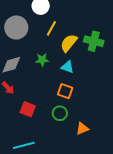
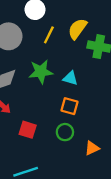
yellow semicircle: (69, 43) -> (77, 29), moved
green star: (42, 60) -> (41, 72), size x1.5

